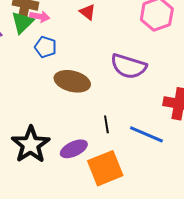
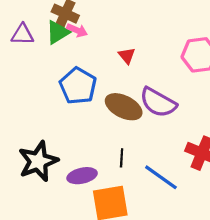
red triangle: (88, 12) -> (127, 56), moved
blue pentagon: (46, 47) -> (78, 86), moved, size x1.6
brown ellipse: (72, 81) -> (124, 107), moved

